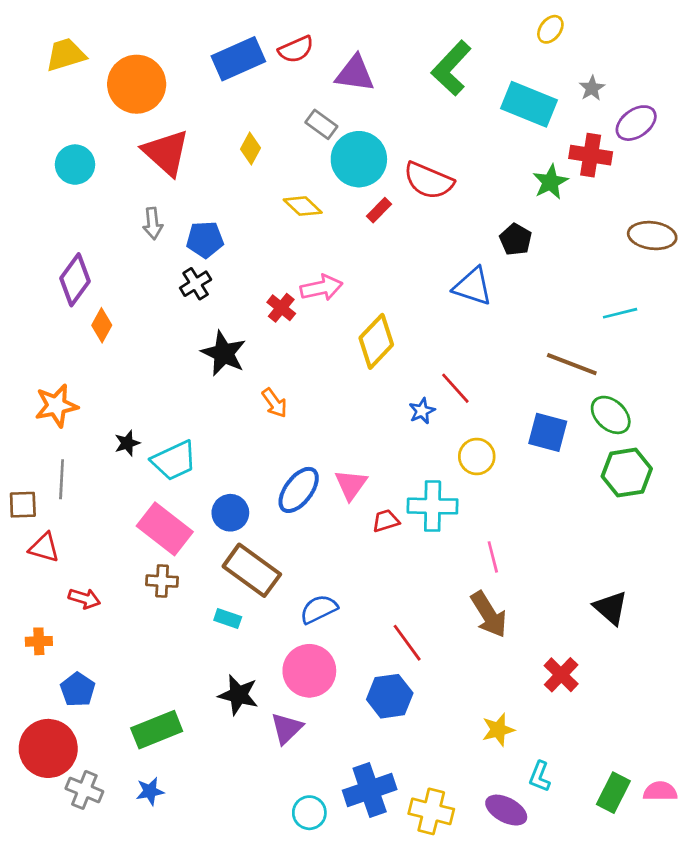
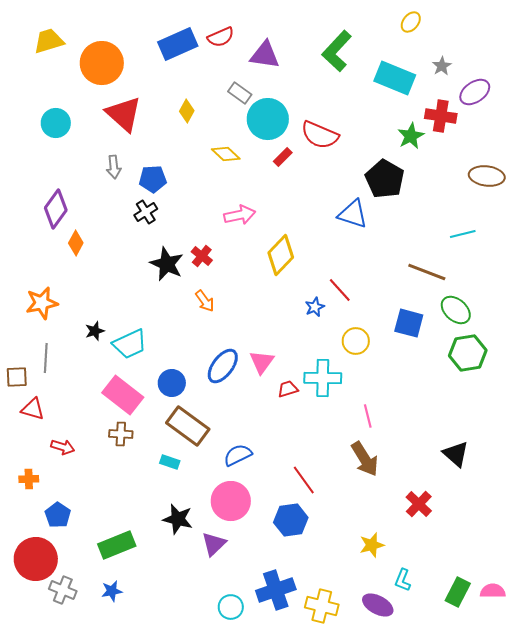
black pentagon: (516, 240) -> (385, 179), size x1.6
red cross: (281, 308) -> (202, 256), moved

